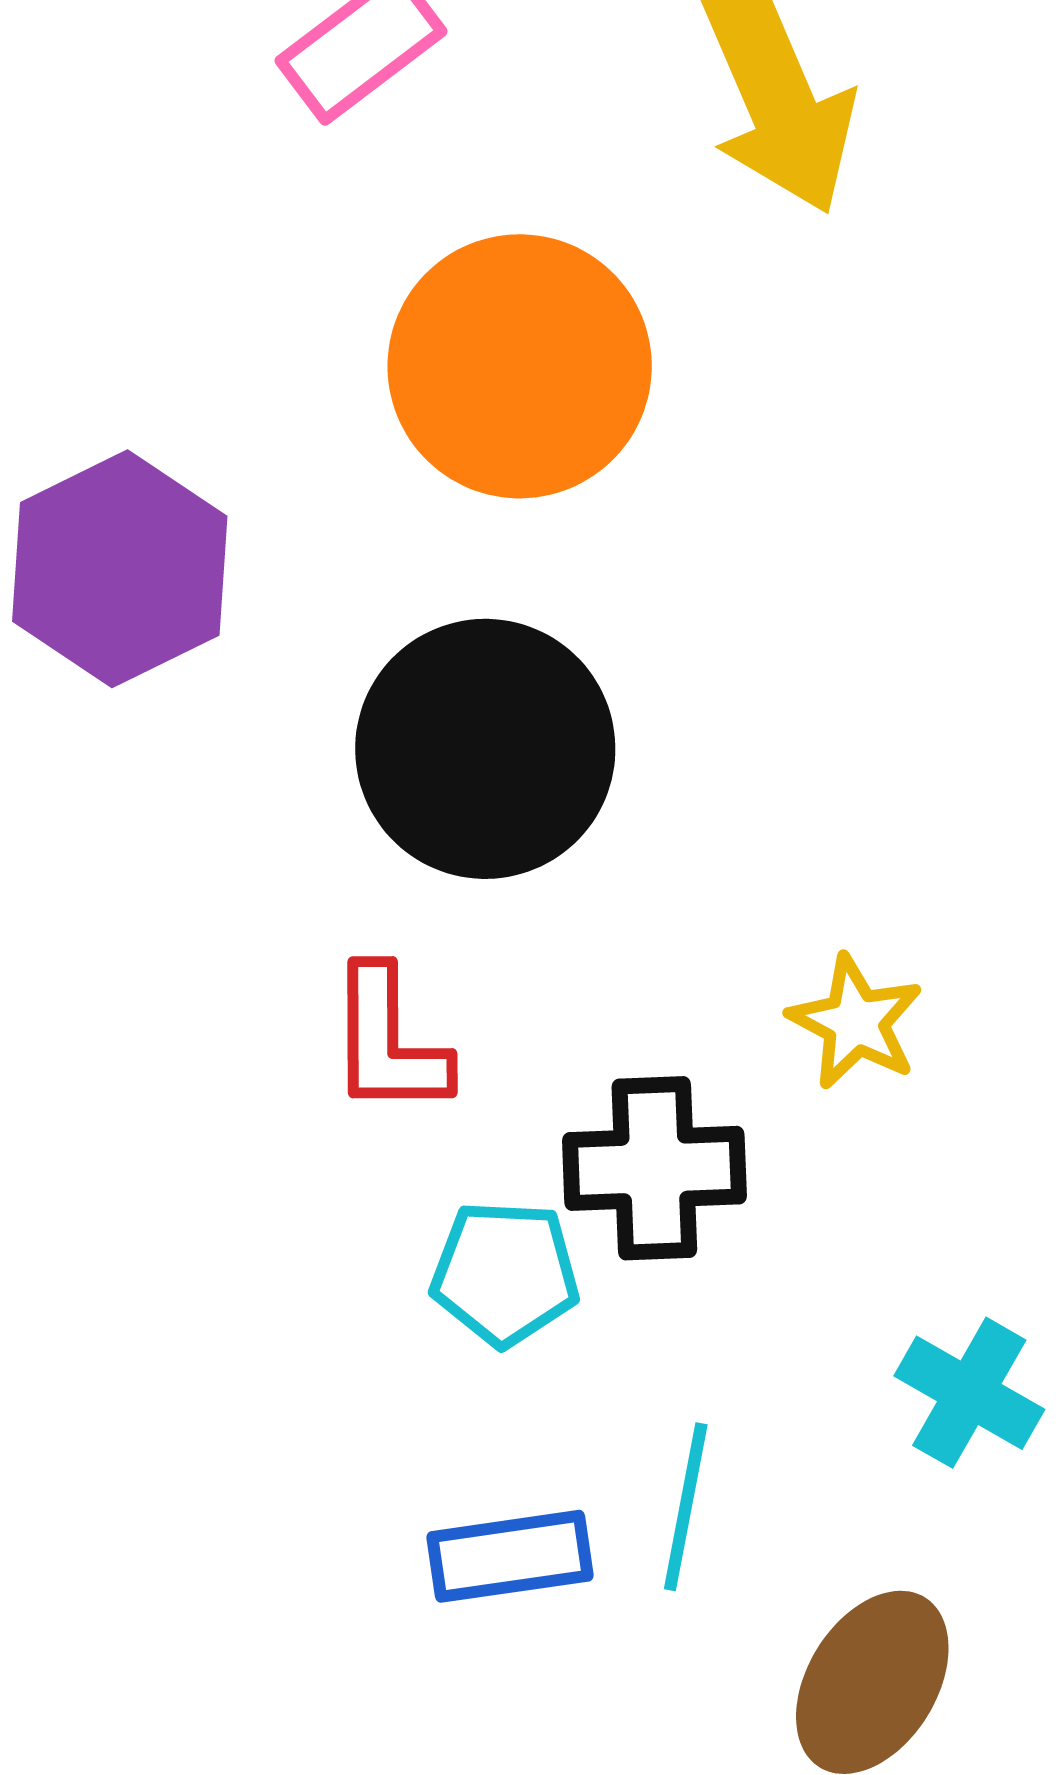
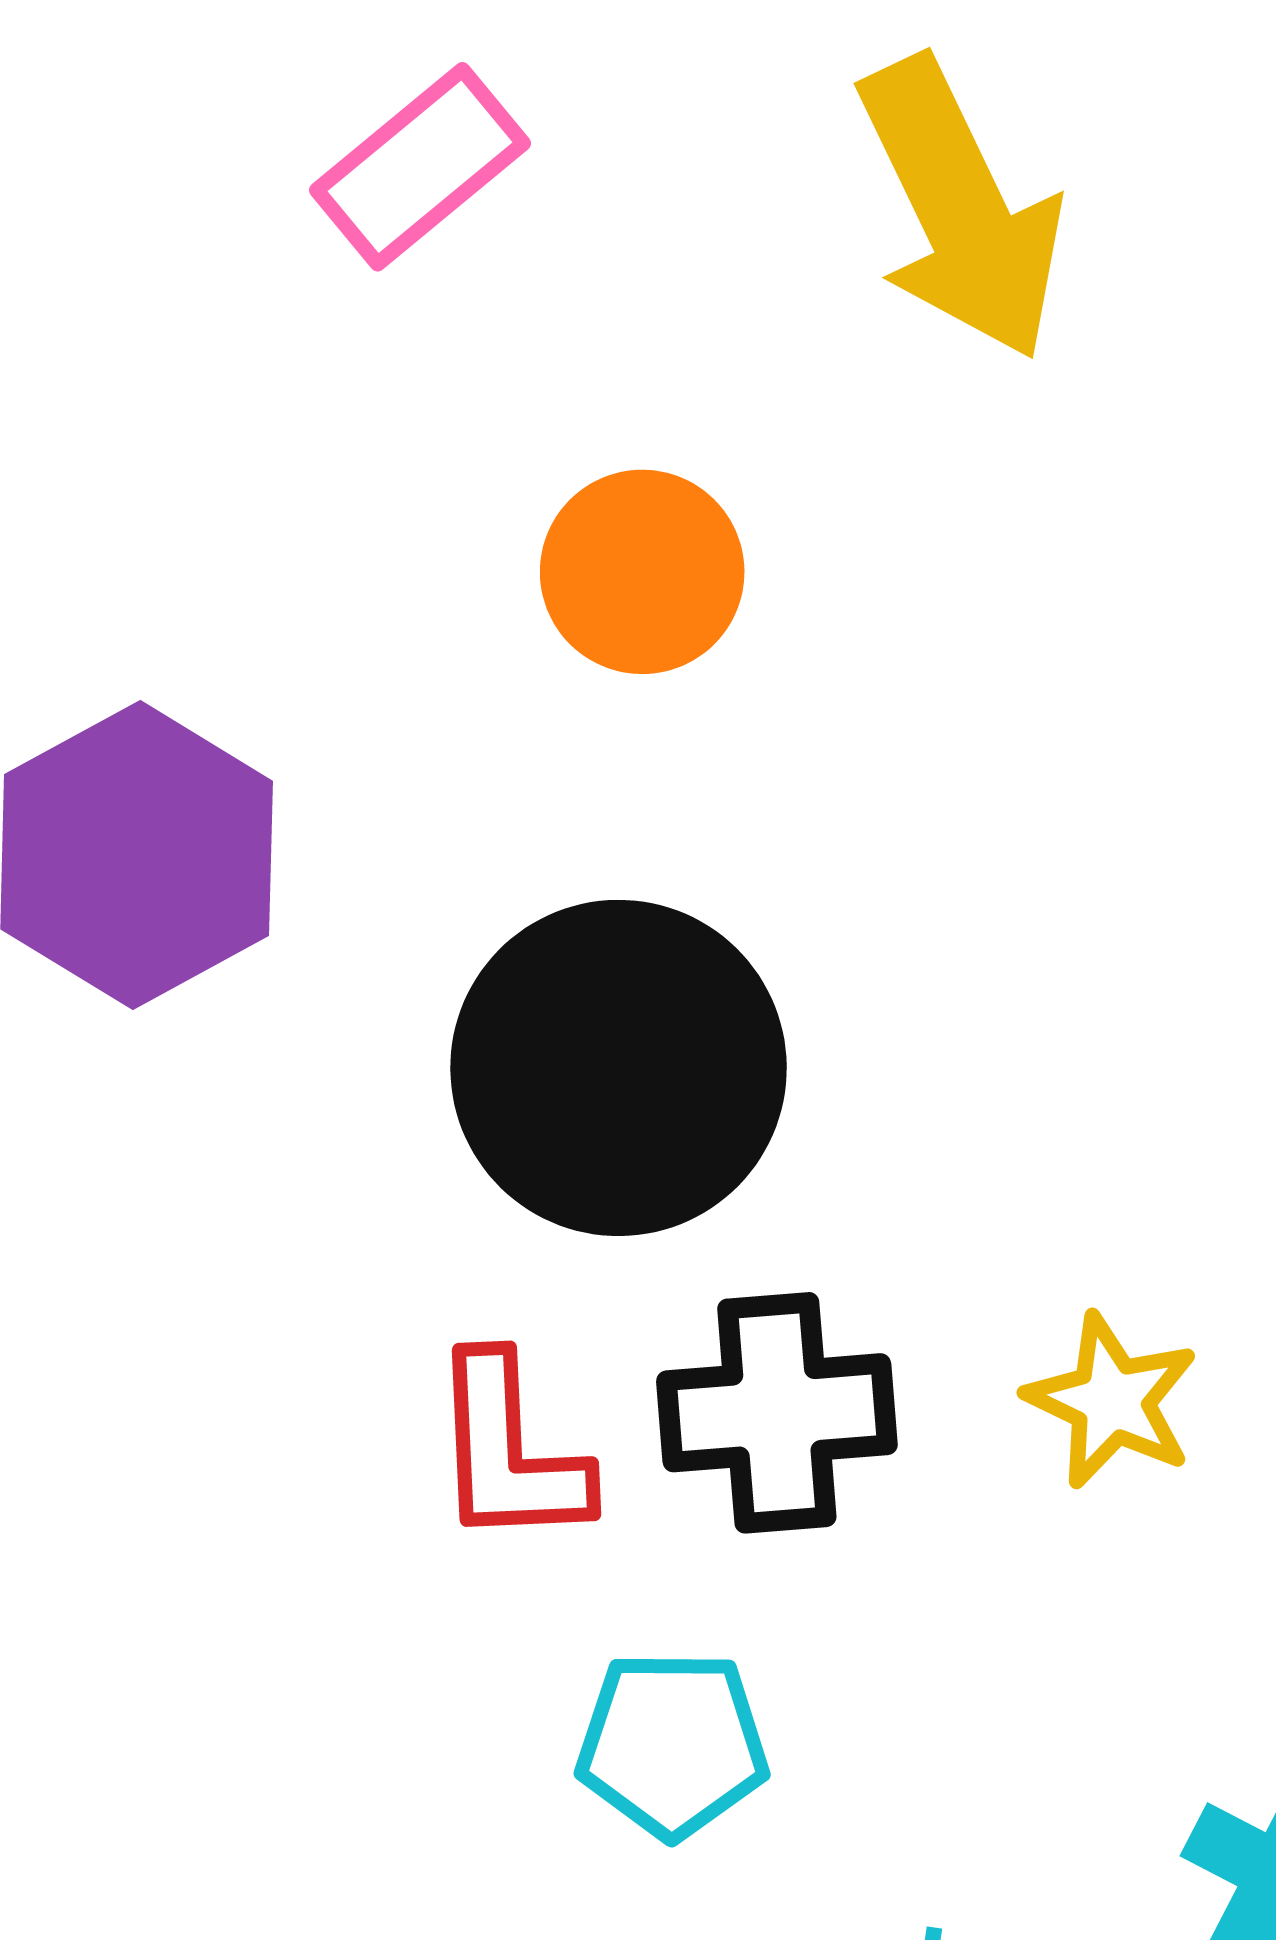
orange circle: (520, 366) -> (642, 572), size x0.6
black cross: (654, 1168) -> (777, 1413), moved

